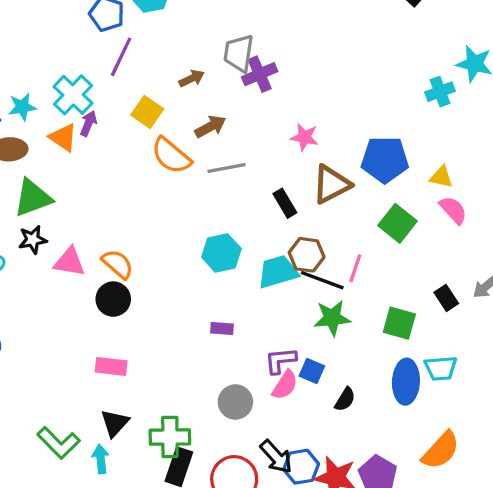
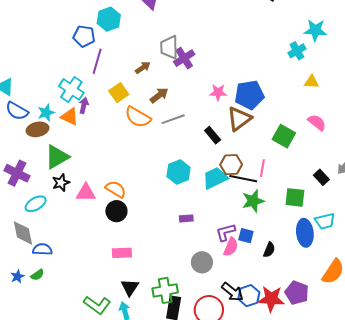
cyan star: (22, 107) -> (46, 113), moved
yellow square: (147, 112) -> (119, 93), turned 30
blue pentagon: (385, 160) -> (249, 95), moved
yellow triangle: (441, 177) -> (312, 82), moved

